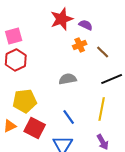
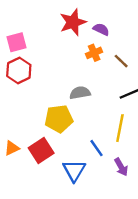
yellow pentagon: (25, 101) -> (59, 119), moved
blue line: (69, 117) -> (96, 148), moved
red square: (35, 128) -> (41, 150), turned 30

